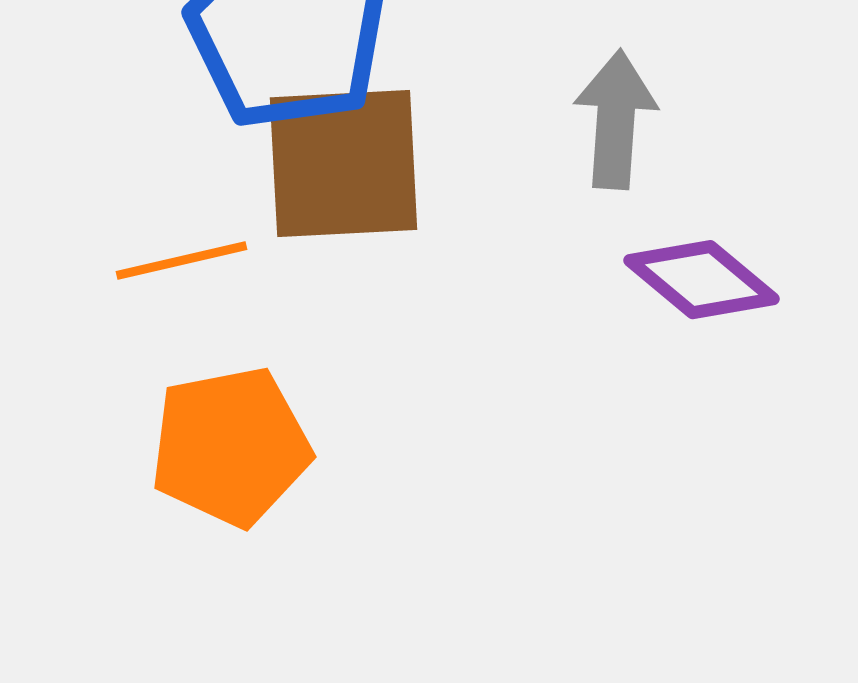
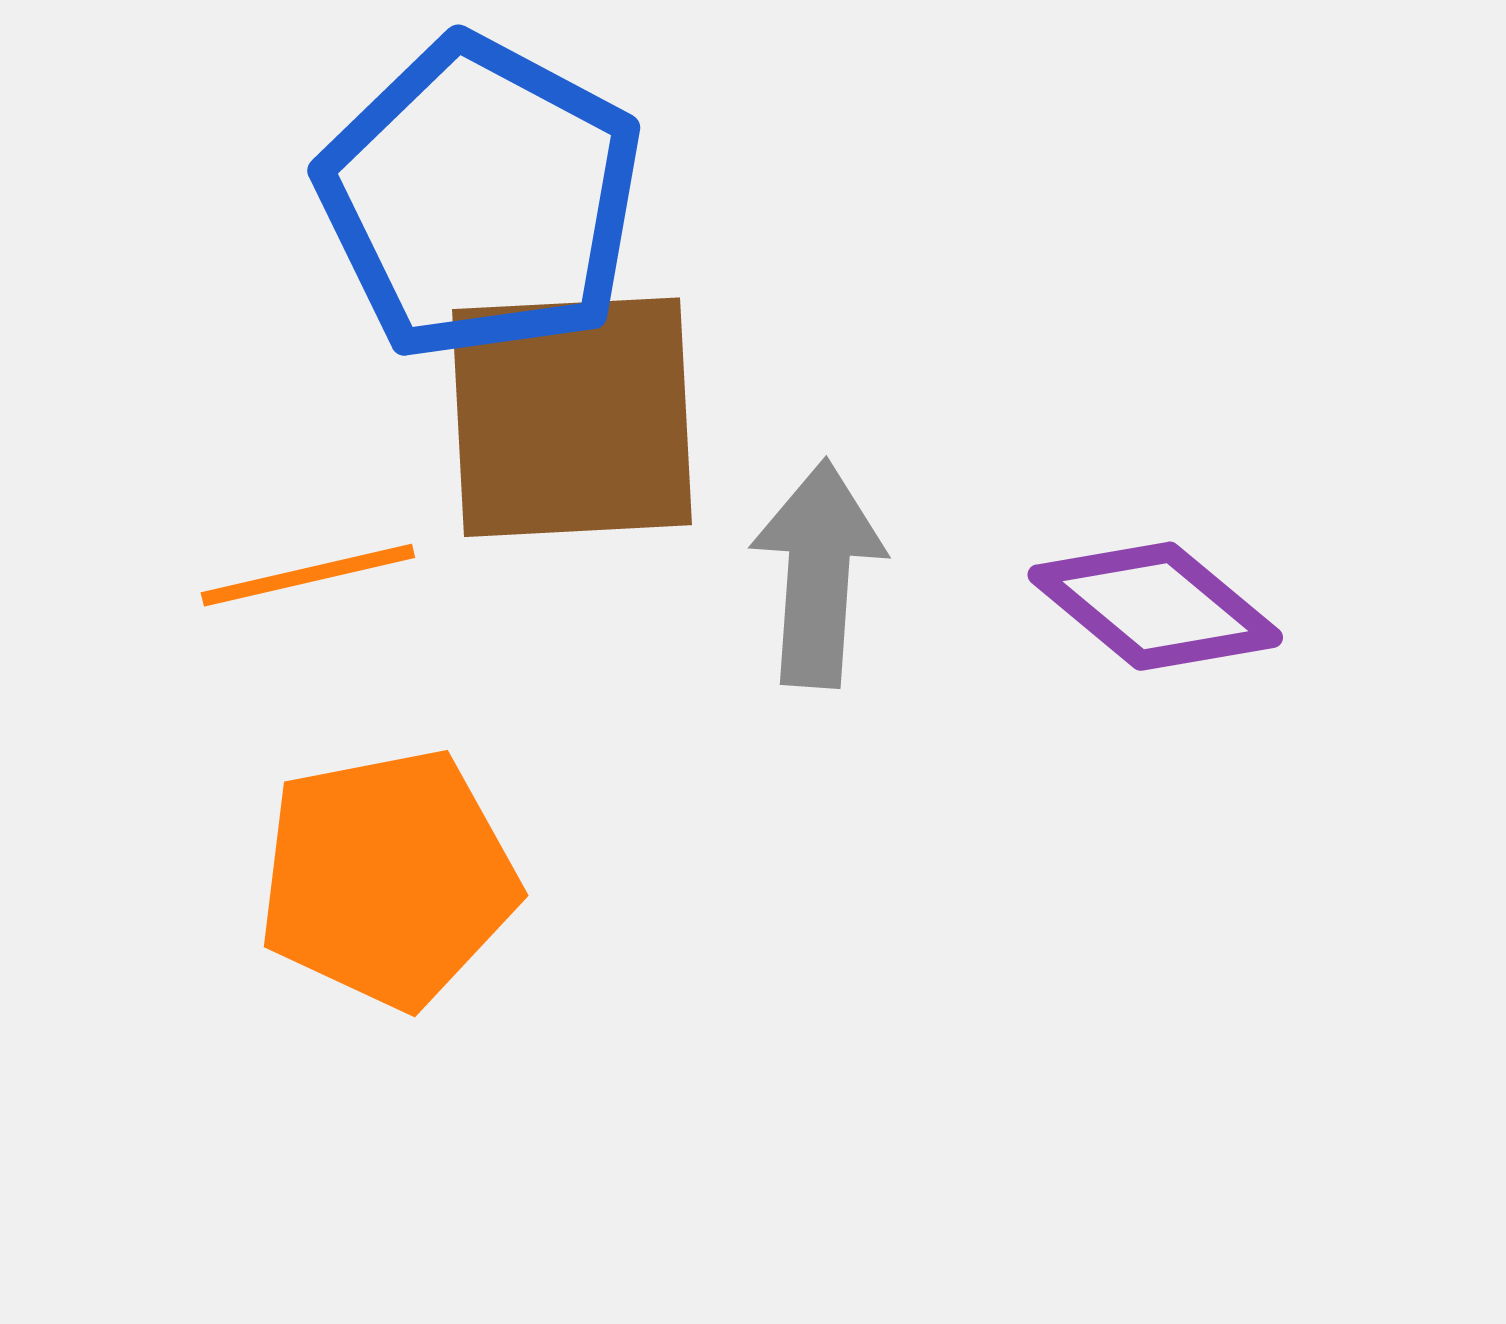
gray arrow: (616, 120) -> (818, 574), moved

